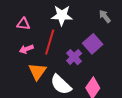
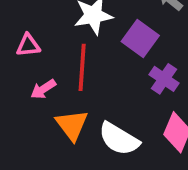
purple square: (93, 44) -> (140, 39), moved
purple cross: (74, 57) -> (164, 79), moved

